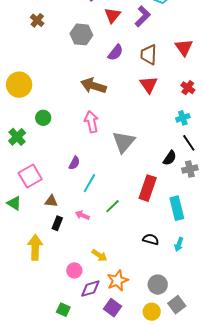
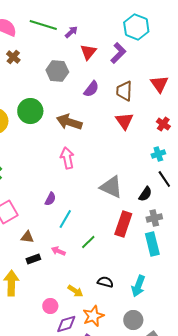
green circle: (43, 118) -> (30, 111), moved, size x1.6
gray triangle: (124, 142) -> (111, 187), moved, turned -45
gray cross: (190, 169) -> (154, 218), moved
black rectangle: (57, 223) -> (33, 259), turned 48
black semicircle: (151, 239) -> (105, 282), moved
cyan arrow: (179, 244) -> (138, 286), moved, size x1.5

